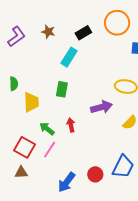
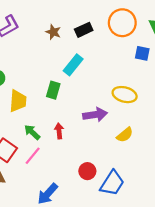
brown star: (48, 32) -> (53, 32), moved
cyan rectangle: (69, 57) -> (73, 65), moved
red circle: (95, 174) -> (87, 171), moved

